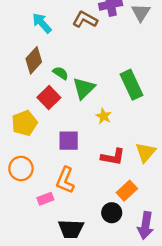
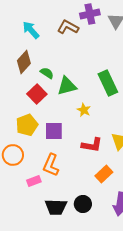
green triangle: (84, 88) -> (67, 86), turned 30
yellow pentagon: (24, 123) -> (27, 125), moved
black circle: (112, 213) -> (83, 204), moved

